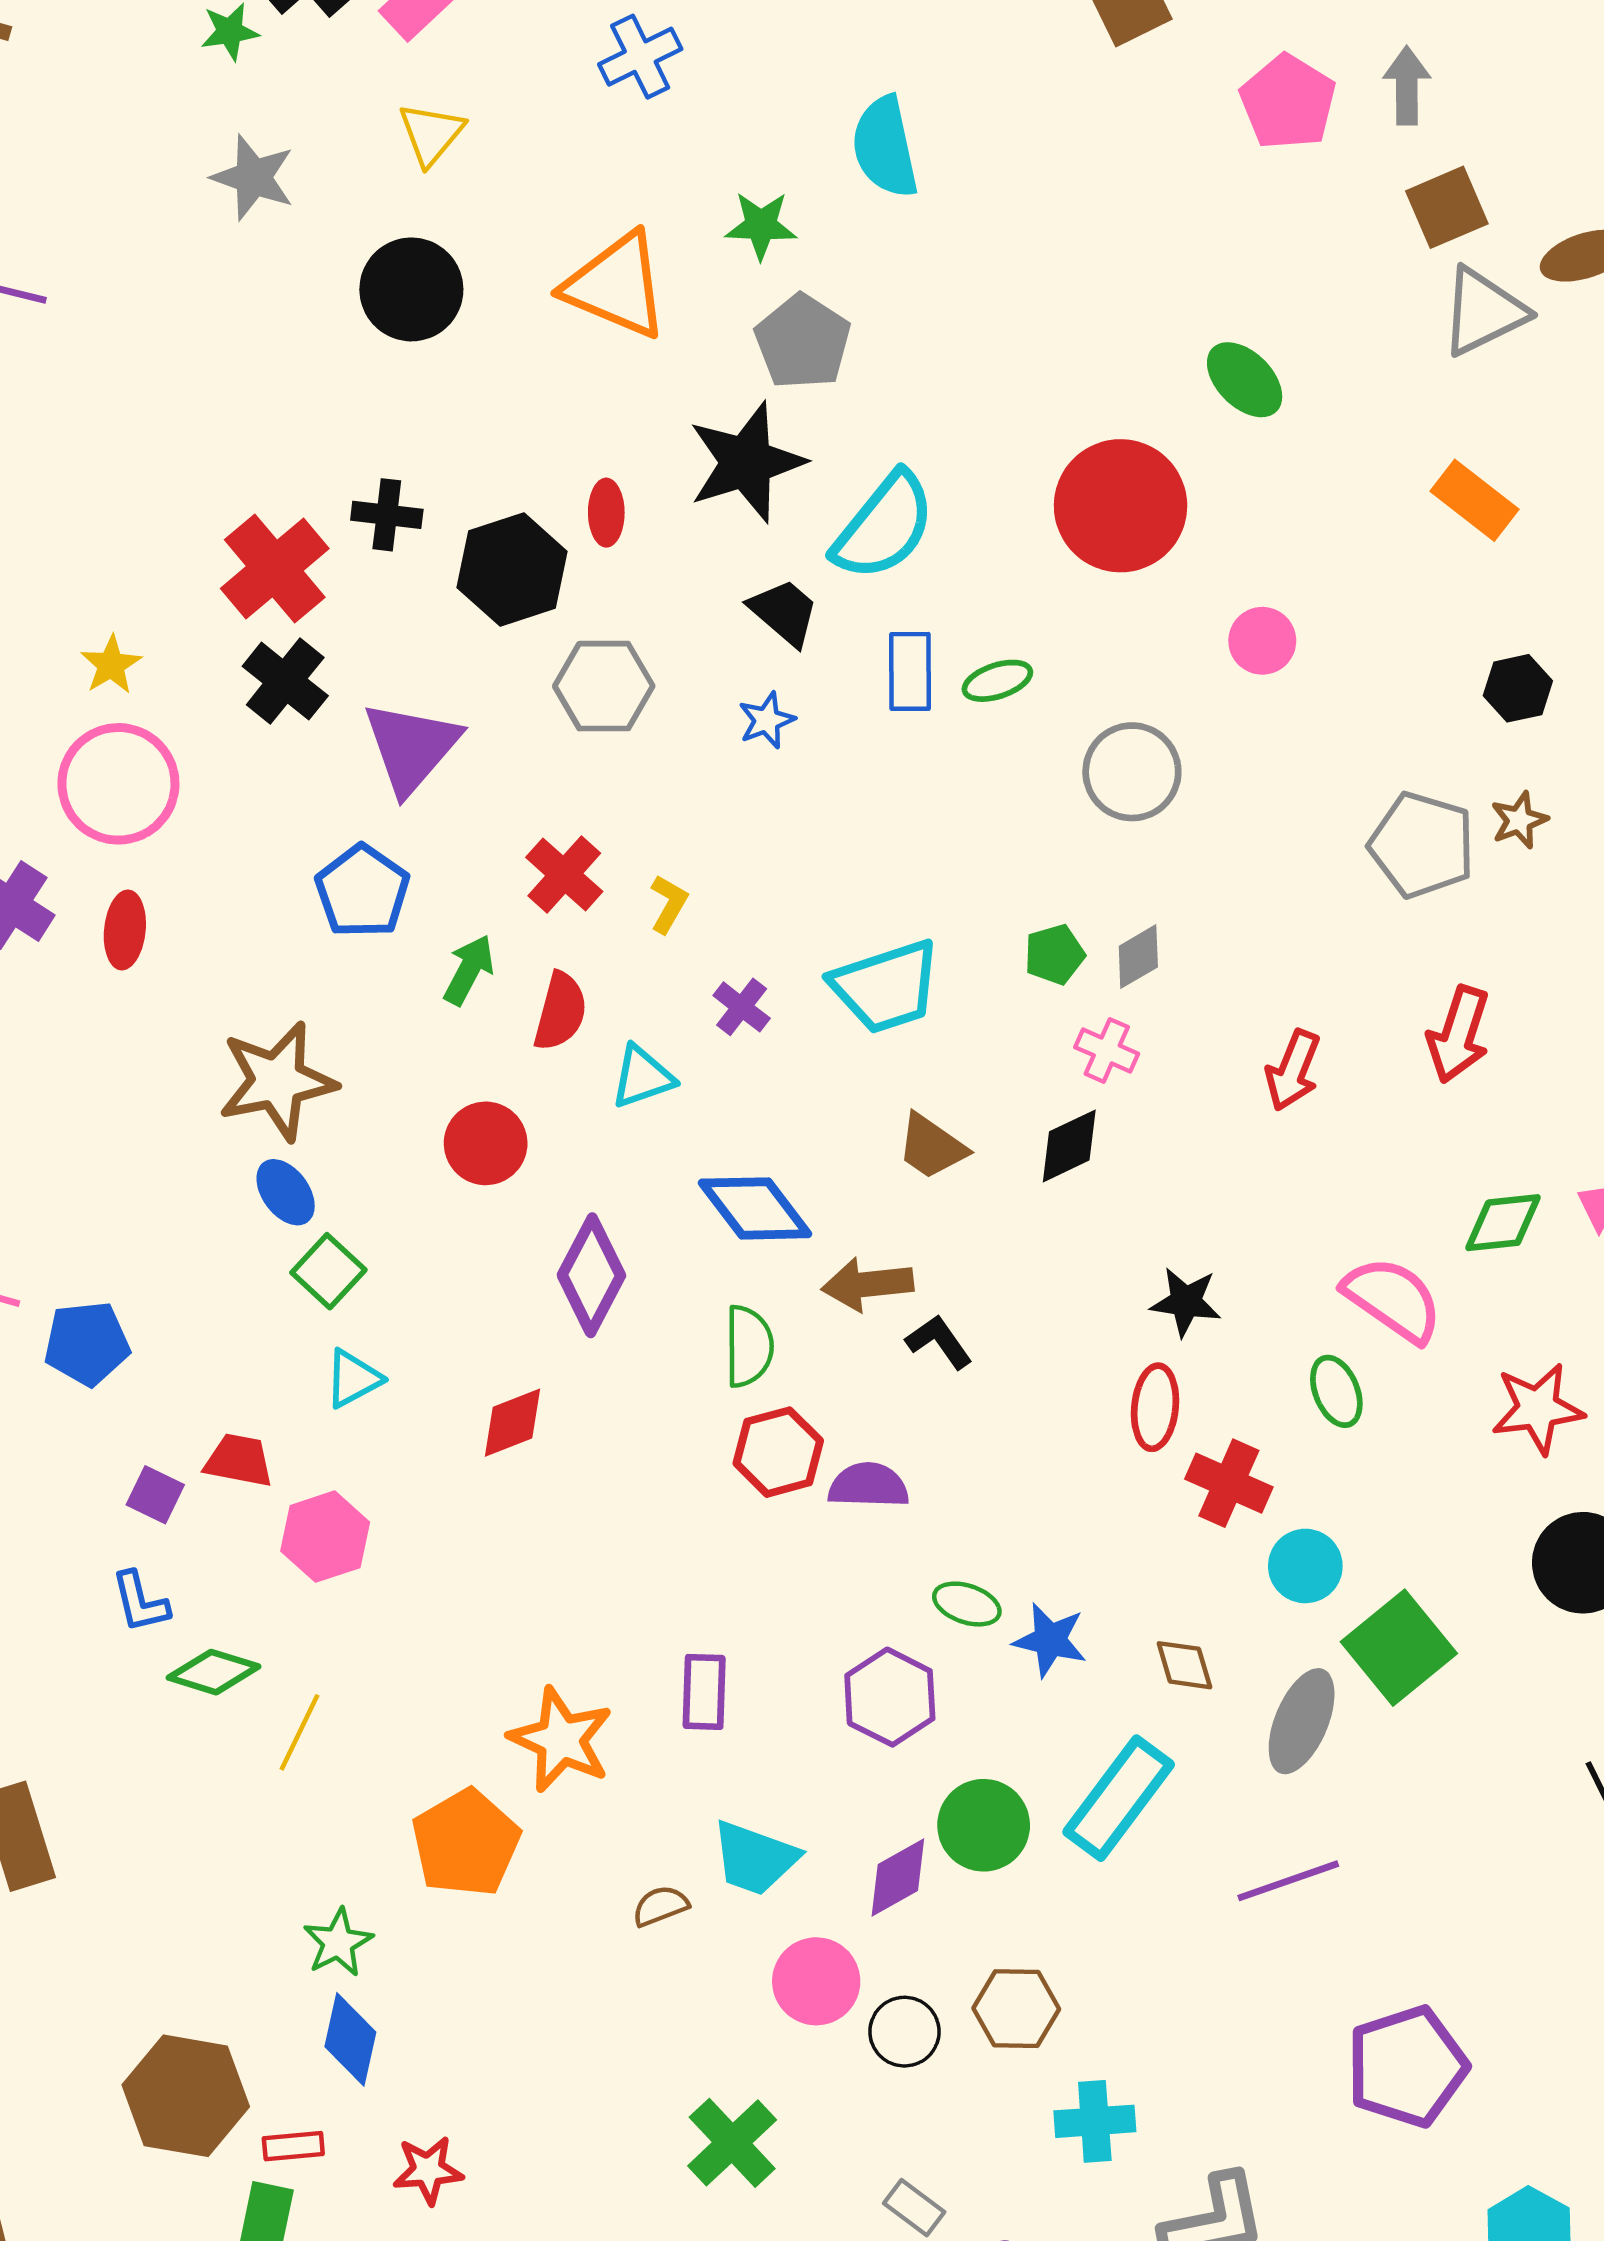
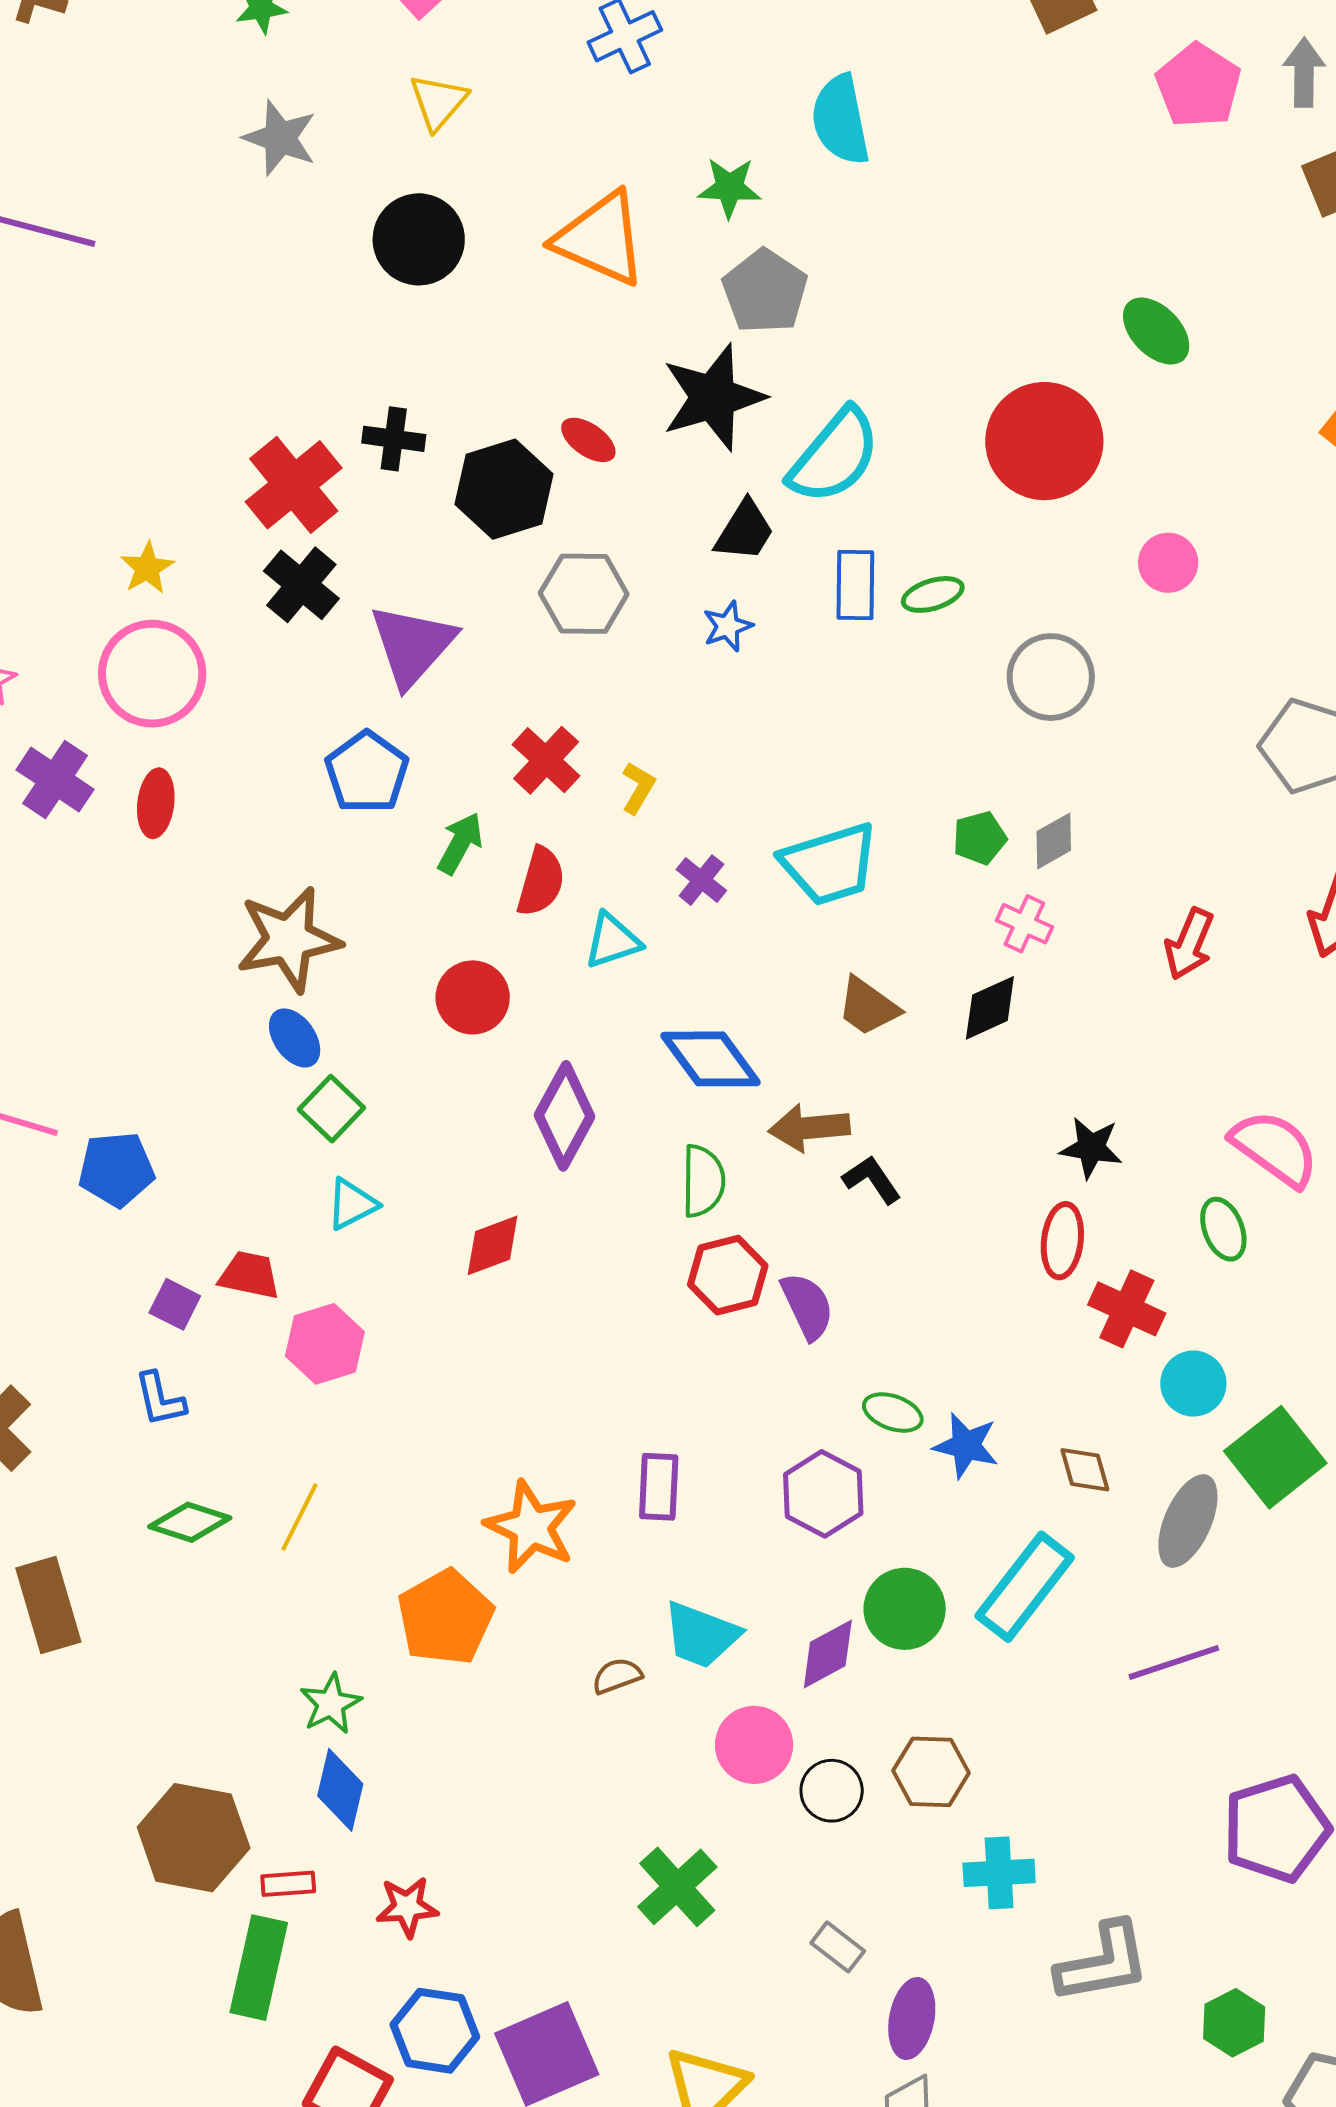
red ellipse: (606, 513) -> (588, 440), turned -56
black trapezoid: (784, 612) -> (745, 531), turned 80
purple semicircle: (869, 1486) -> (807, 1306), turned 62
green diamond: (214, 1672) -> (190, 1522), moved

